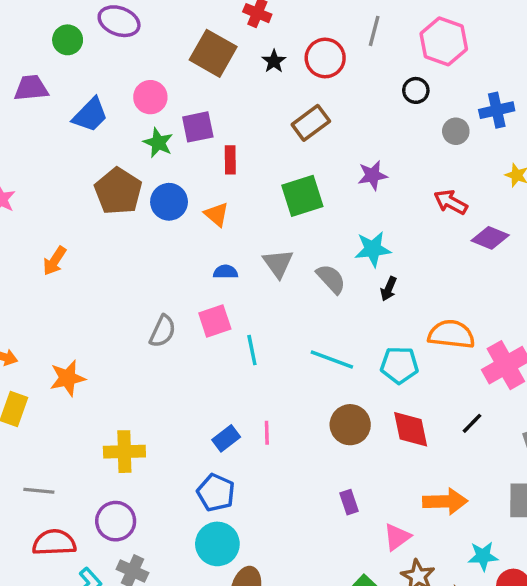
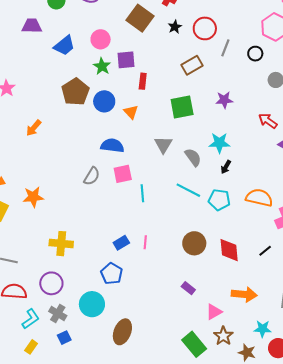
gray line: (374, 31) -> (225, 48), moved
blue semicircle: (226, 272) -> (112, 146), moved, size x1.6
cyan line: (332, 360) -> (188, 190), moved
cyan pentagon: (399, 365) -> (219, 200), moved
purple rectangle: (349, 502) -> (188, 288), turned -40
cyan circle: (217, 544) -> (92, 304), moved

